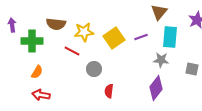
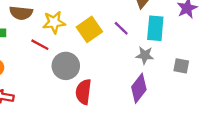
purple line: (141, 37) -> (121, 28), turned 64
gray circle: (94, 69) -> (66, 66), size x1.5
red semicircle: (109, 91) -> (83, 92), size x1.5

